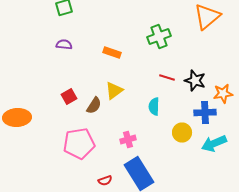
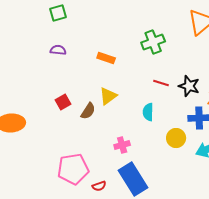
pink pentagon: (79, 144) -> (73, 169), moved

